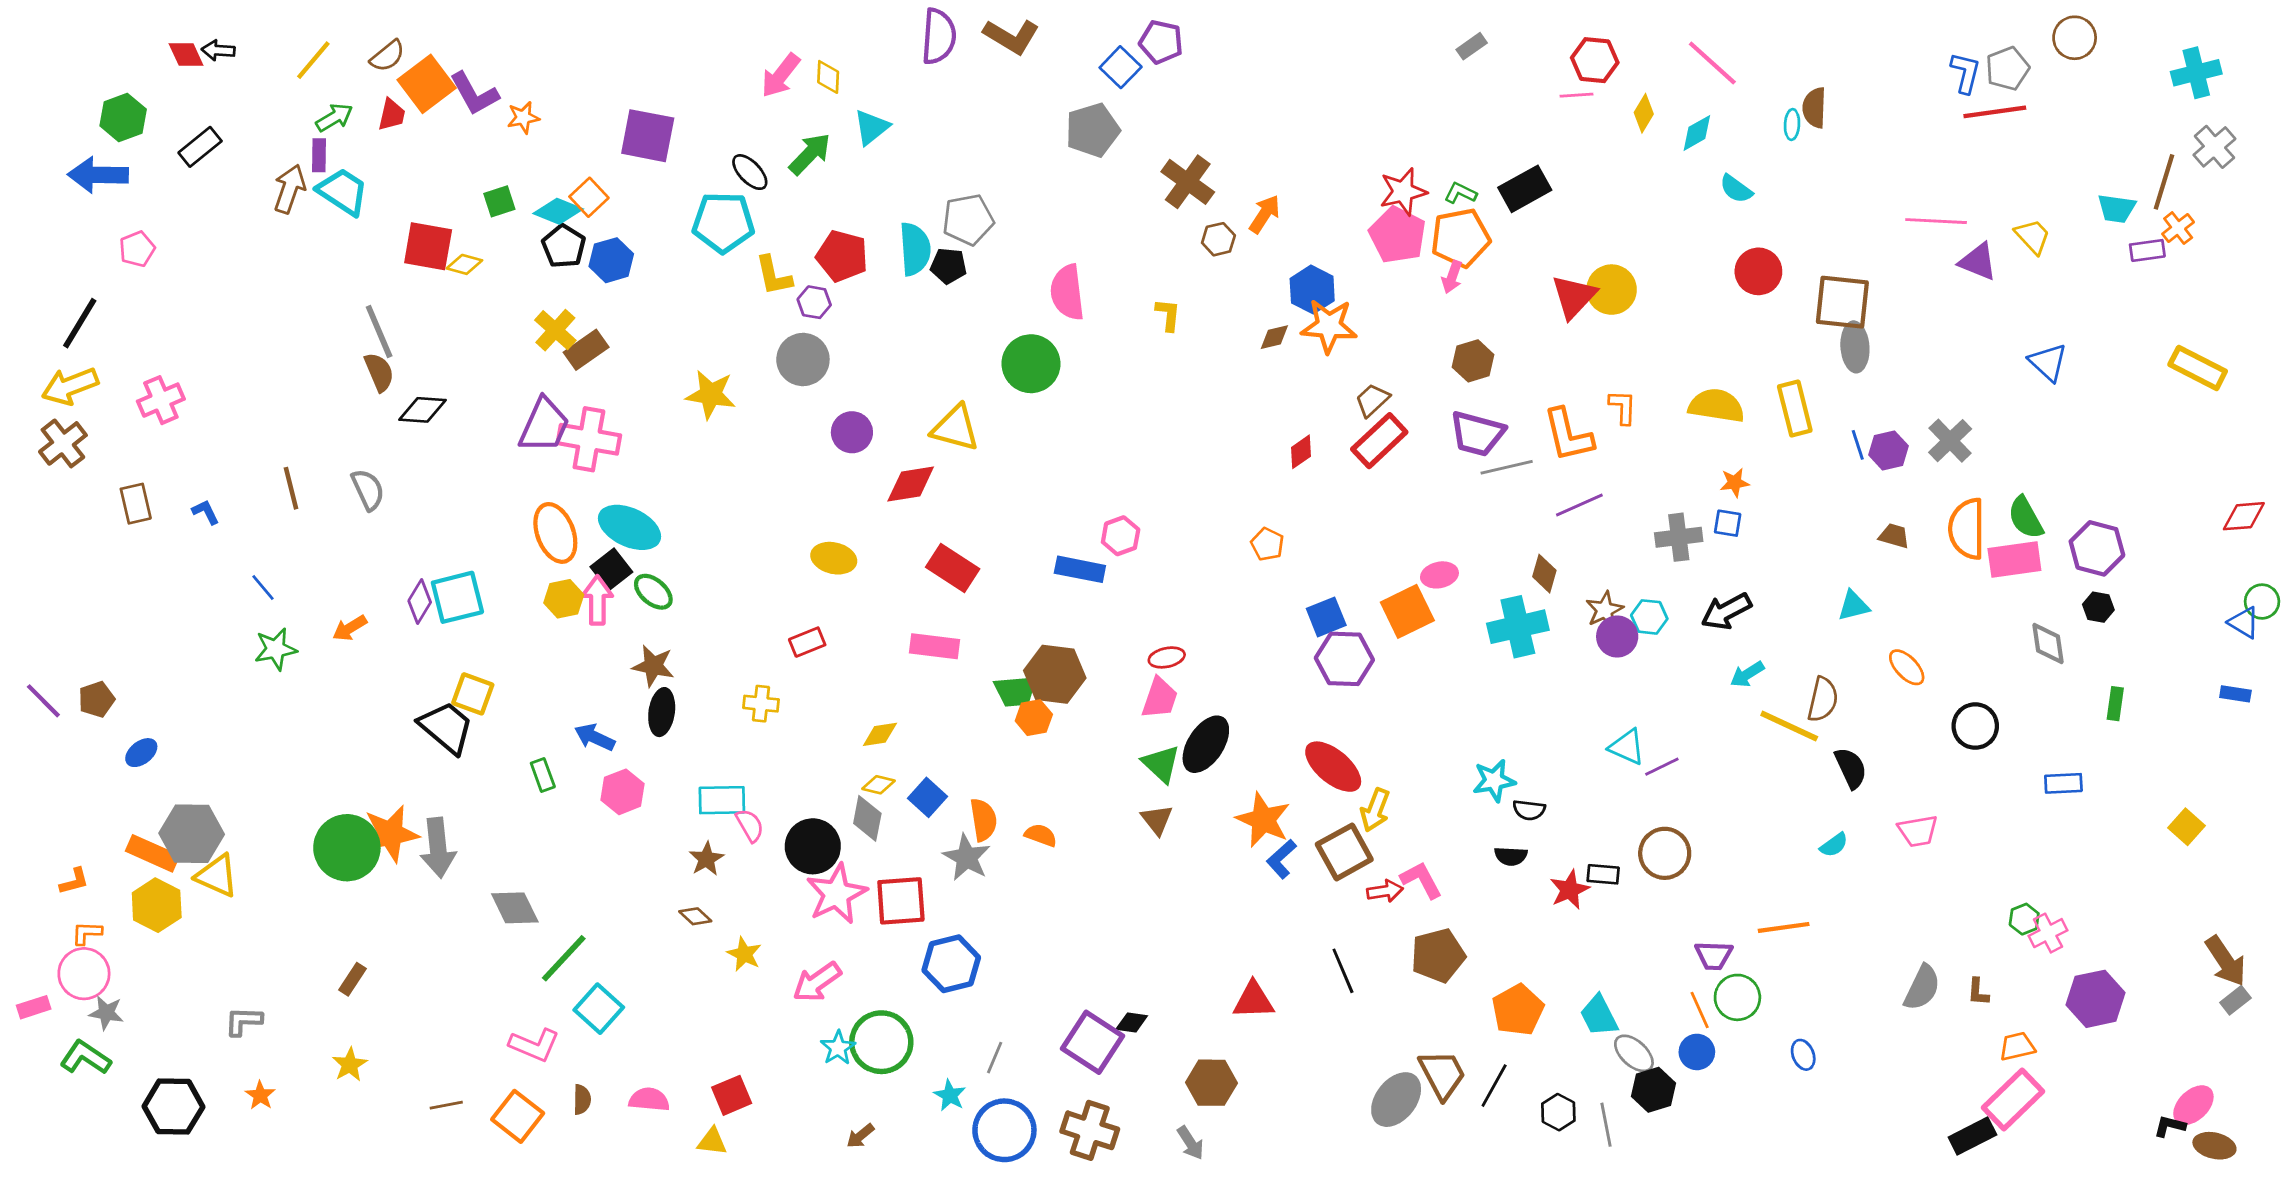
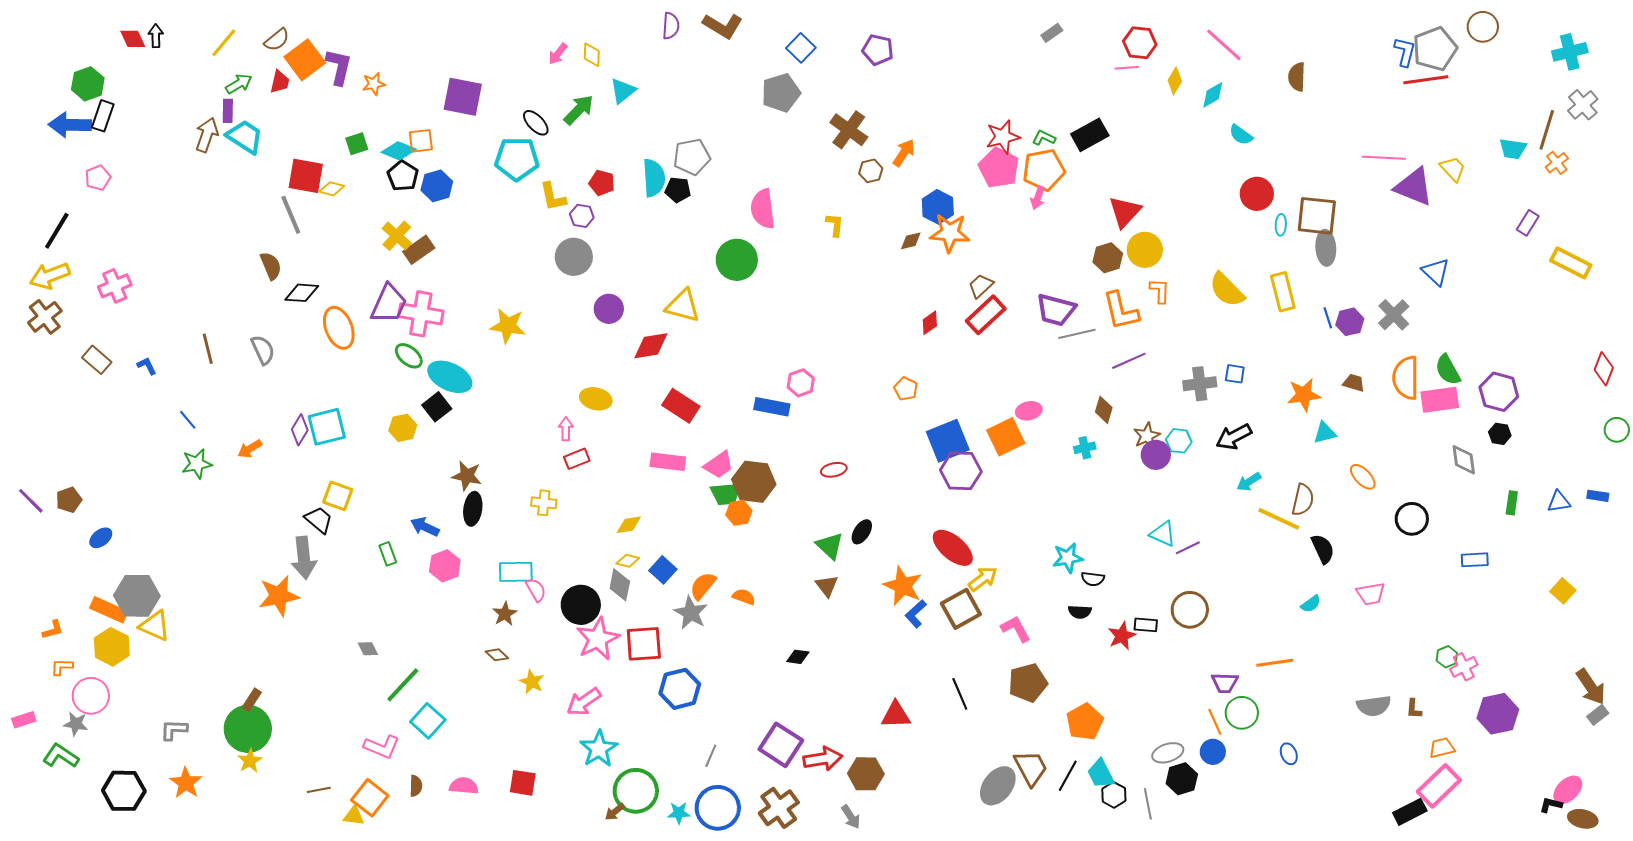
purple semicircle: (939, 36) -> (671, 26), size x0.7
purple pentagon: (1161, 42) -> (878, 50), moved
black arrow: (218, 50) -> (156, 36), turned 85
gray pentagon: (2007, 69) -> (1435, 49), size x1.4
pink arrow: (781, 76) -> (558, 54), size x0.7
purple L-shape: (474, 94) -> (339, 67), turned -138
cyan ellipse: (1792, 124) -> (1281, 225), moved
black rectangle: (200, 147) -> (103, 116), moved, turned -32
orange square: (589, 197) -> (421, 141), turned 36
purple rectangle: (2147, 250) -> (1528, 223), moved, turned -50
red pentagon: (842, 256) -> (602, 183), size x0.7
purple triangle: (1978, 262) -> (1414, 187), size x1.4
yellow circle: (1612, 290) -> (1145, 250), moved
gray line: (379, 332) -> (291, 215), moved
brown hexagon: (1473, 361) -> (1108, 258), moved
blue triangle: (2048, 362) -> (1436, 272), moved
yellow star: (711, 394) -> (508, 326), moved
yellow semicircle: (1716, 406) -> (1227, 290), turned -144
orange star: (1735, 483) -> (1304, 395), moved, size x1.6
brown rectangle: (136, 504) -> (97, 360), turned -36
red diamond: (2244, 516) -> (1604, 369), turned -64
orange ellipse: (555, 533) -> (339, 328), moved
green ellipse: (653, 592) -> (409, 356), moved
pink arrow: (597, 600) -> (566, 429), moved, size x0.7
blue square: (1326, 617) -> (948, 441), size x1.5
blue triangle: (2244, 623) -> (1559, 502), moved, turned -40
cyan cross: (1518, 627) -> (1085, 448), size x0.5
pink trapezoid: (1160, 698) -> (719, 465), moved, turned 36
black trapezoid: (446, 727) -> (319, 520), size x0.7
black ellipse: (1206, 744) -> (862, 532), size x0.6
yellow arrow: (1375, 810) -> (983, 579), turned -148
orange semicircle: (983, 820) -> (703, 586), turned -132
green circle: (347, 848) -> (248, 729), moved
gray arrow: (438, 848) -> (304, 558), moved
red arrow: (1385, 891) -> (823, 759), moved, size x1.5
gray diamond: (515, 908) -> (368, 649), size x0.6
pink circle: (84, 974) -> (91, 696), moved
gray semicircle: (1922, 988) -> (1374, 706), turned 56
cyan trapezoid: (1599, 1016) -> (1101, 774), moved
black diamond: (1132, 1023) -> (798, 657), moved
green circle: (881, 1042) -> (636, 791), moved
cyan star: (838, 1048) -> (599, 749), size x1.5
gray ellipse: (1634, 1053) -> (1168, 753), turned -60
orange star: (260, 1095) -> (186, 783), size x1.5
red square: (732, 1095) -> (523, 783), turned 32
cyan star: (950, 1095) -> (679, 813), moved, turned -30
brown cross: (1090, 1130) -> (779, 808), turned 36
yellow triangle: (712, 1141) -> (354, 816), moved

